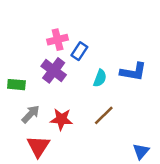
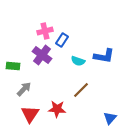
cyan semicircle: (100, 78) -> (78, 61), turned 88
red star: (61, 119) -> (57, 109), moved

